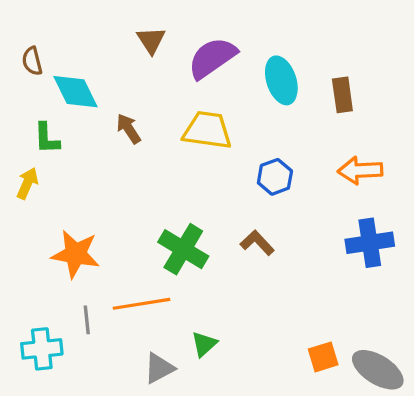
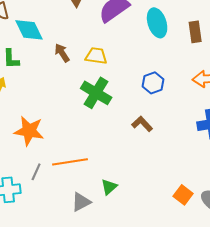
yellow trapezoid: (207, 130) -> (96, 56), moved, size x0.7
green cross: (183, 249) -> (96, 93), moved
gray line: (87, 320) -> (36, 172), turned 30
orange square: (323, 357) -> (183, 195), turned -36

